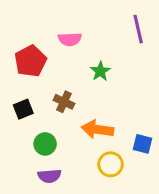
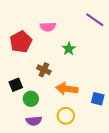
purple line: (138, 29) -> (95, 20), turned -42
black square: (23, 109) -> (16, 85), moved
yellow circle: (111, 164) -> (66, 116), moved

